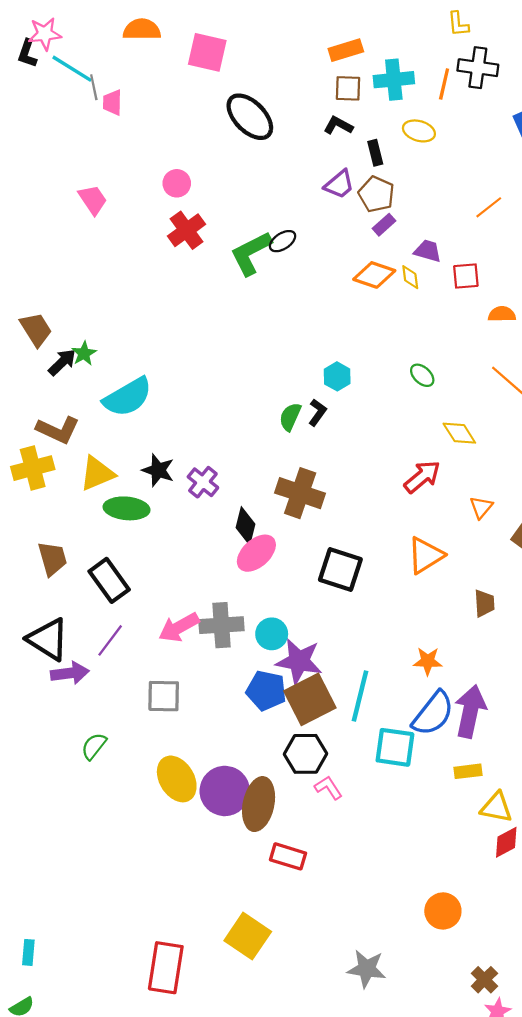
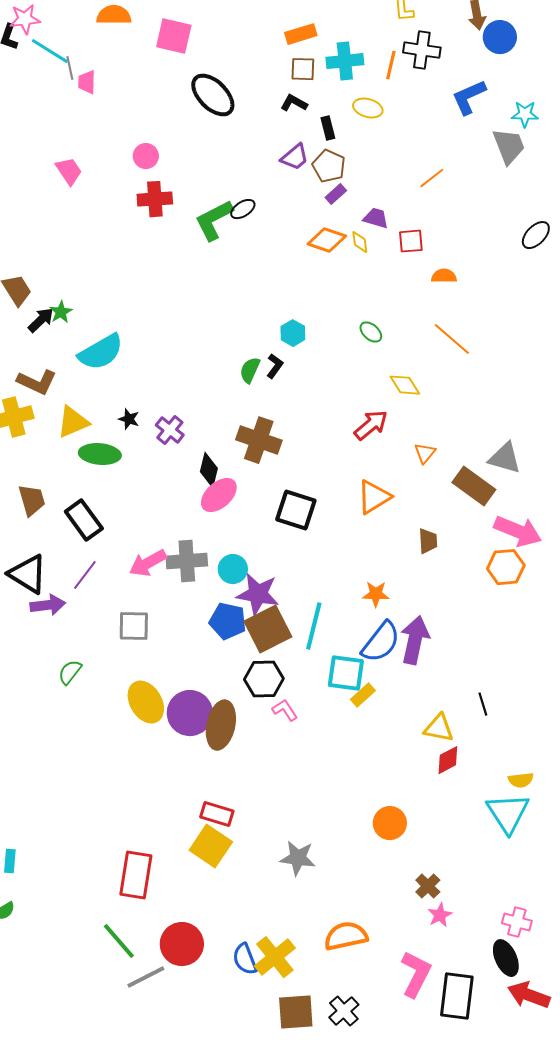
red cross: (187, 230) -> (155, 199), turned 32
black star: (158, 470) -> (129, 419), size x0.7
yellow rectangle: (468, 771) -> (363, 695), moved, turned -35
red rectangle: (288, 856) -> (217, 814), moved
gray star: (367, 969) -> (298, 858), moved

